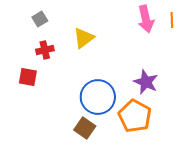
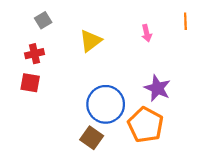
pink arrow: (146, 19) -> (147, 33), moved, size x0.6
red cross: (45, 50) -> (34, 54), moved

